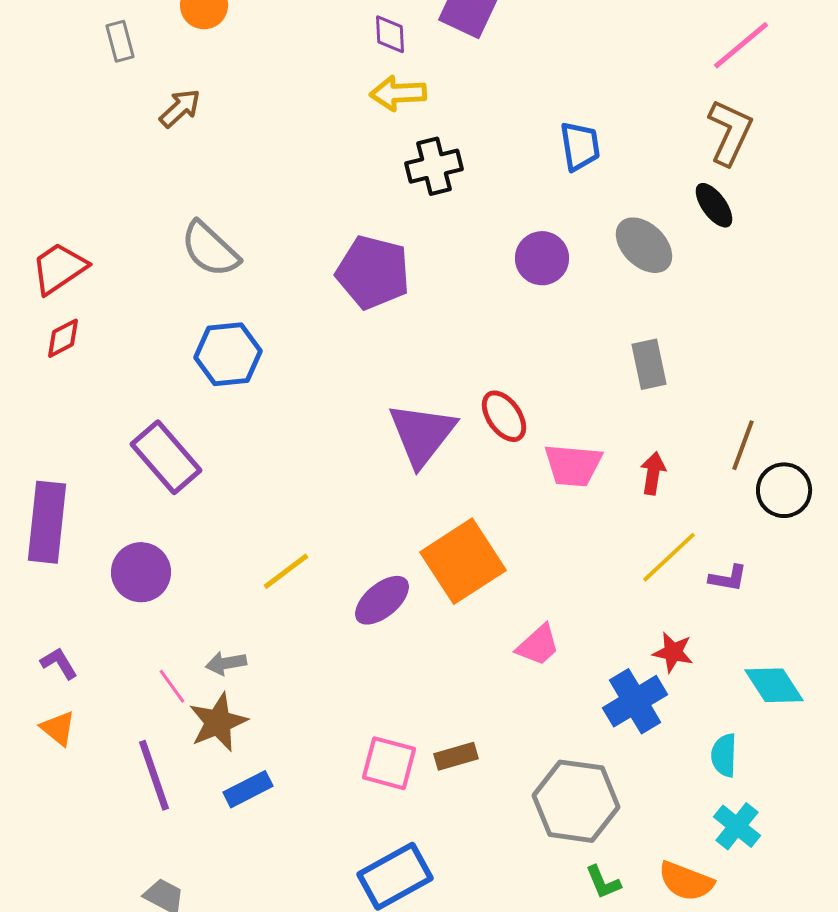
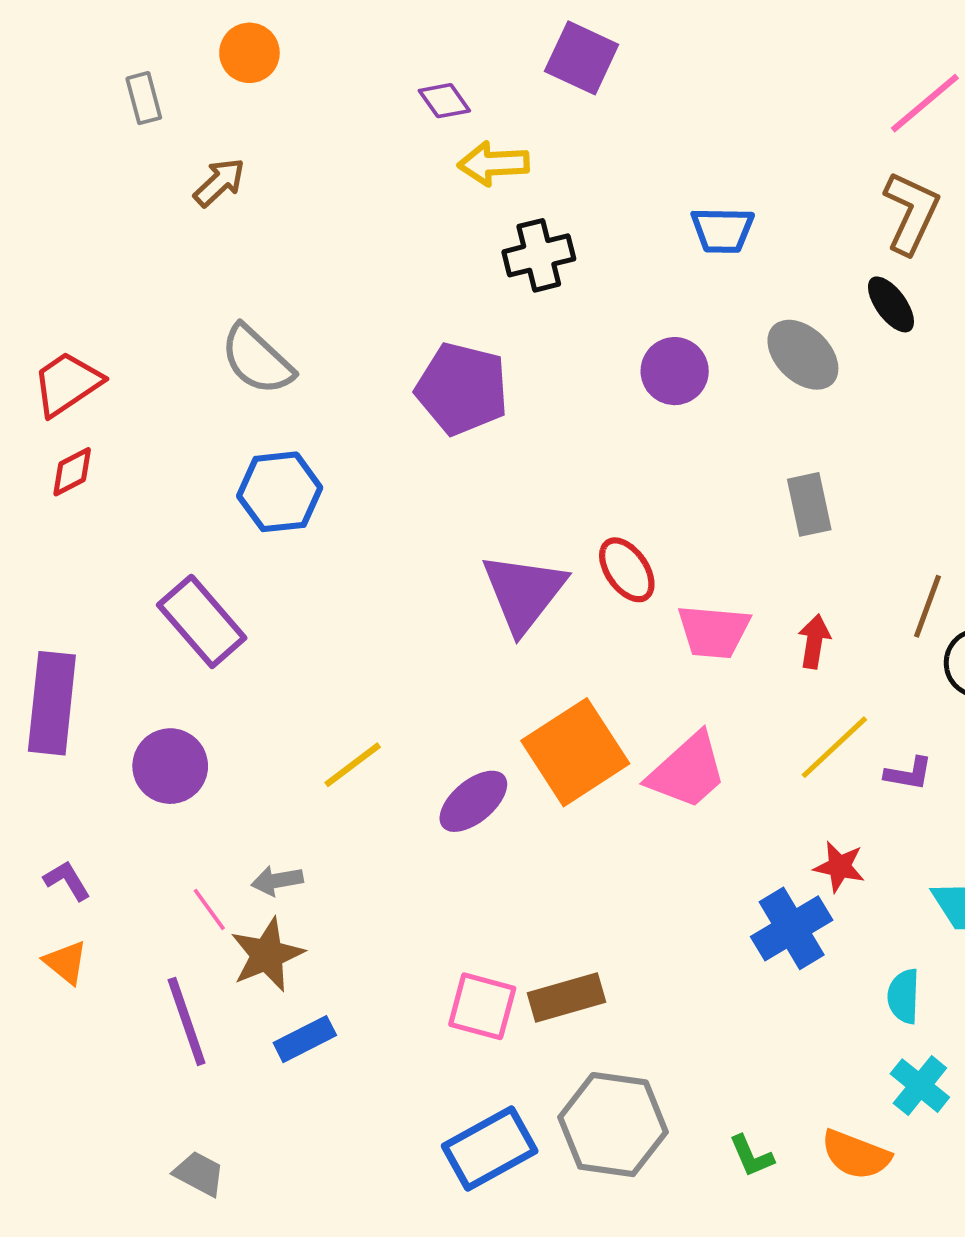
purple diamond: (390, 34) -> (444, 101), moved, turned -33
blue trapezoid: (580, 146) -> (722, 230), turned 100
pink trapezoid: (538, 645) -> (687, 771), moved, size x1.5
brown rectangle: (456, 756) -> (566, 998), size x1.4
gray hexagon: (576, 801) -> (613, 1125), moved

